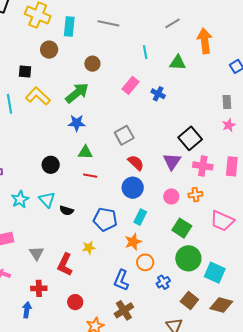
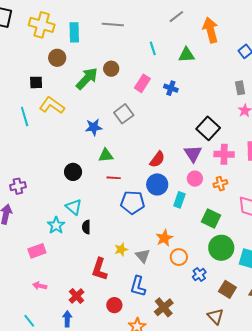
brown circle: (92, 64) -> (111, 69), moved
green arrow: (77, 93) -> (87, 79), moved
gray square: (124, 135) -> (124, 114), moved
red semicircle: (136, 163) -> (157, 159), turned 90
pink circle: (171, 196) -> (195, 179), moved
cyan star: (20, 199) -> (56, 225), moved
black semicircle: (67, 211) -> (86, 227), moved, turned 80
cyan rectangle: (140, 217) -> (179, 200), moved
blue pentagon: (105, 219) -> (133, 202), moved
gray triangle: (36, 253) -> (143, 256), moved
blue L-shape: (121, 280) -> (138, 286), moved
red cross: (39, 288) -> (77, 296), turned -35

